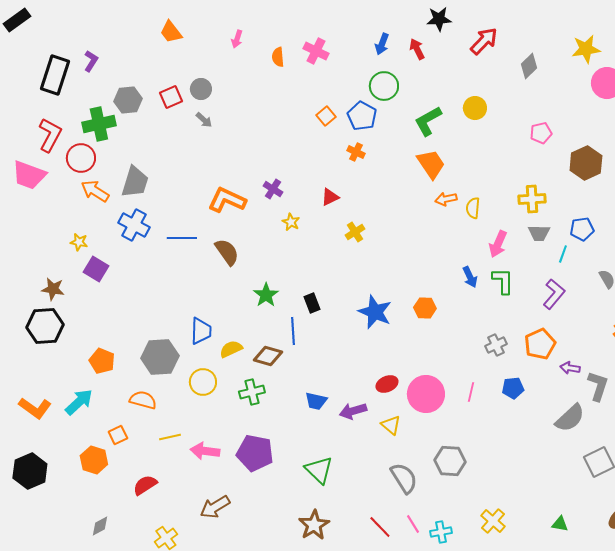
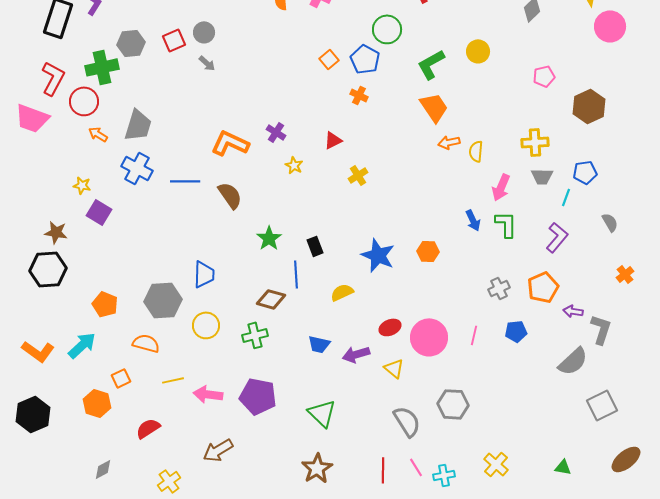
orange arrow: (95, 191) -> (98, 134), size x0.7
yellow semicircle: (231, 349) -> (342, 292), moved
red line: (380, 527) -> (383, 470), turned 45

